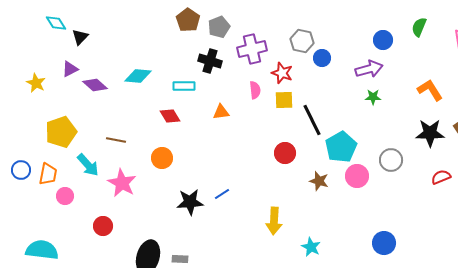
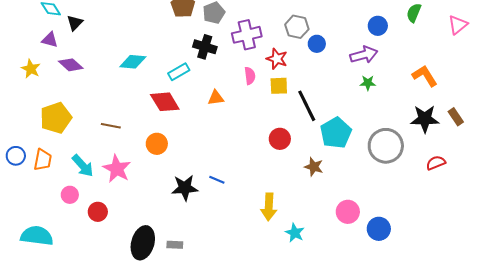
purple triangle: (70, 69) -> (50, 40), moved, turned 42
purple diamond: (95, 85) -> (71, 65), moved
cyan rectangle: (184, 86) -> (179, 72), turned -30
red diamond: (170, 116) -> (165, 102), size x1.4
gray circle: (391, 160) -> (386, 146), size x1.5
cyan arrow: (88, 165) -> (83, 166), moved
pink circle: (357, 176) -> (348, 212), moved
blue line: (222, 194) -> (217, 180), turned 56
pink circle: (65, 196) -> (70, 195), moved
cyan star: (311, 247) -> (295, 233), moved

